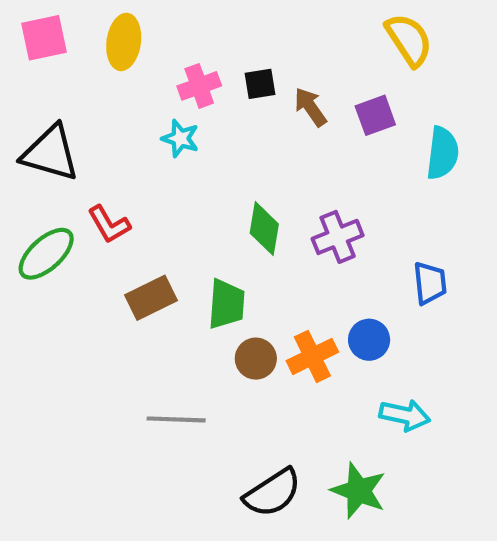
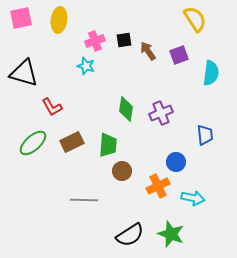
green ellipse: (46, 254) -> (33, 143), moved
orange cross: (312, 356) -> (158, 186), moved

